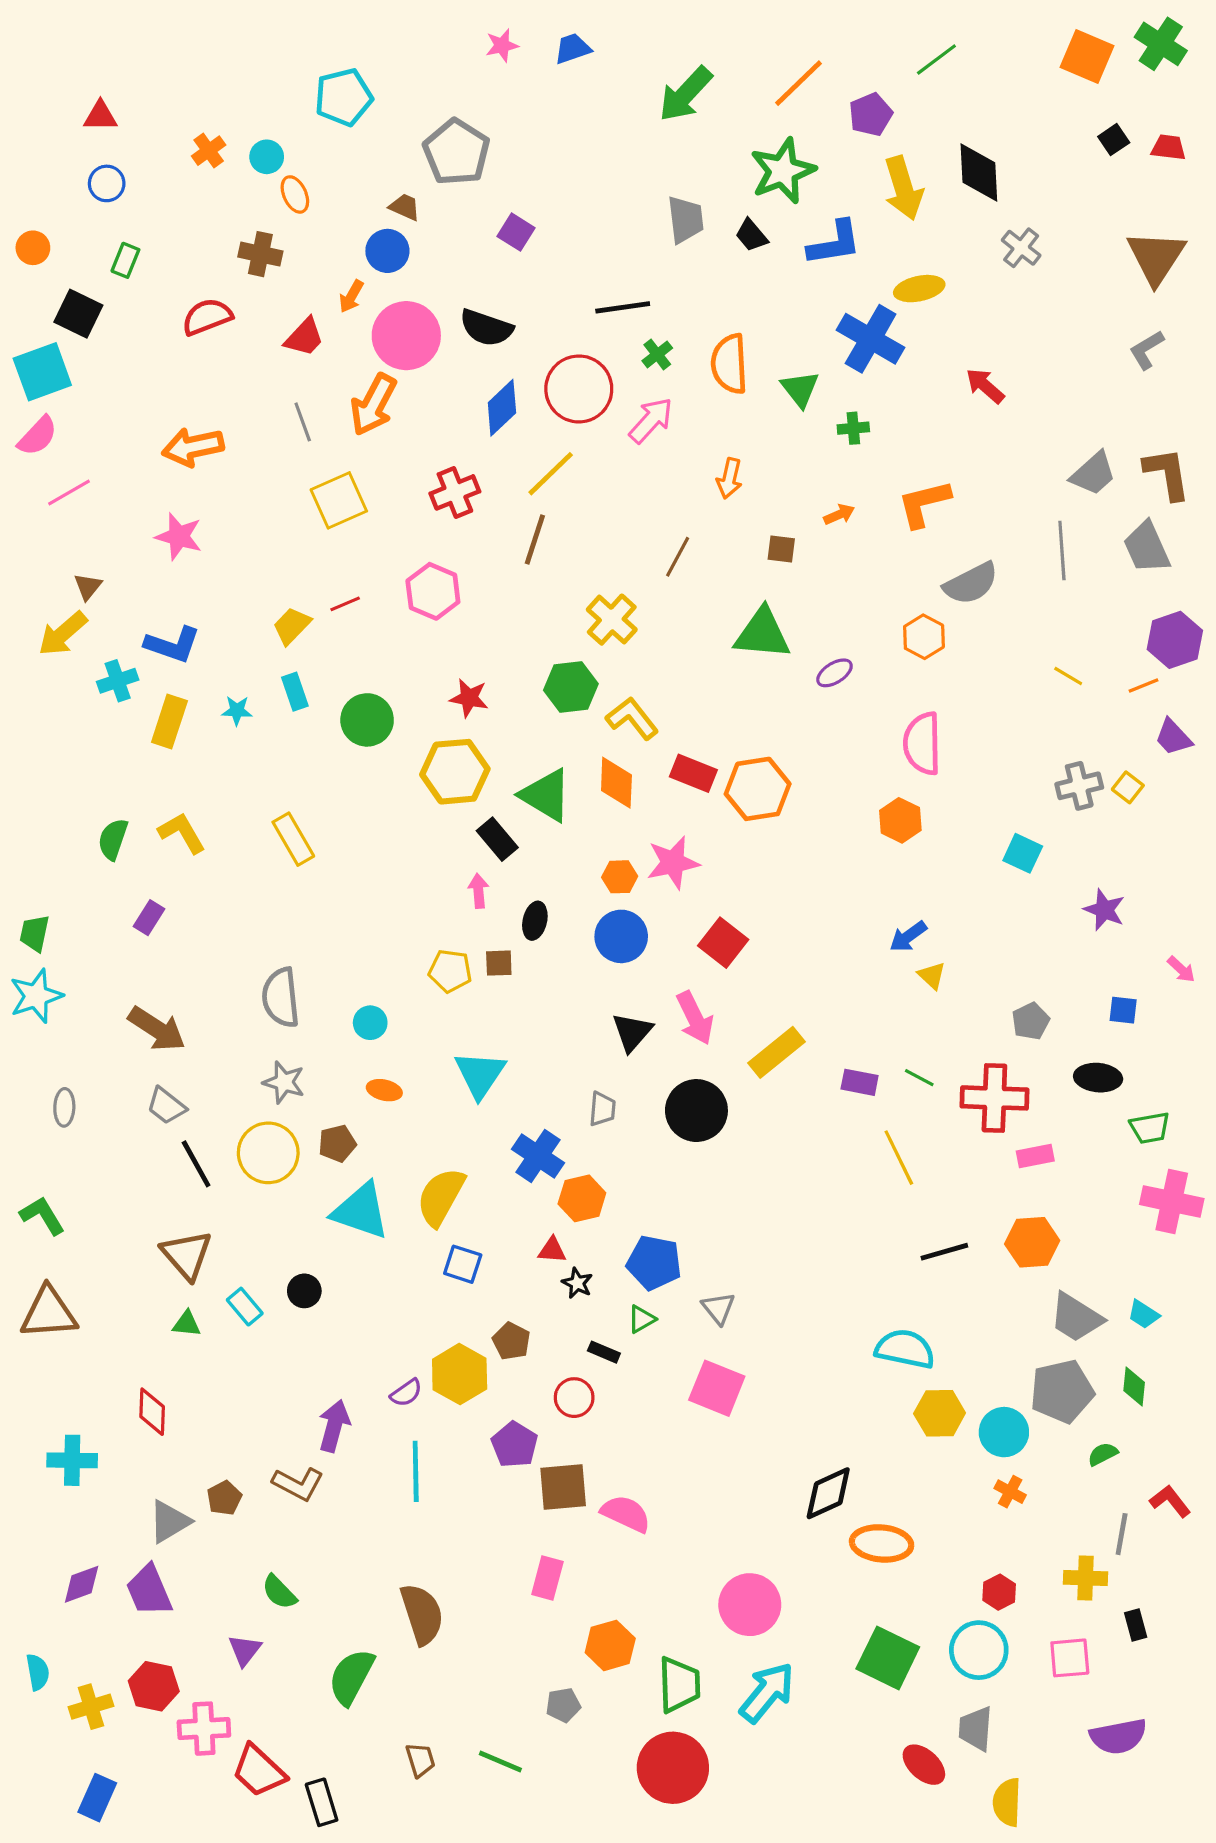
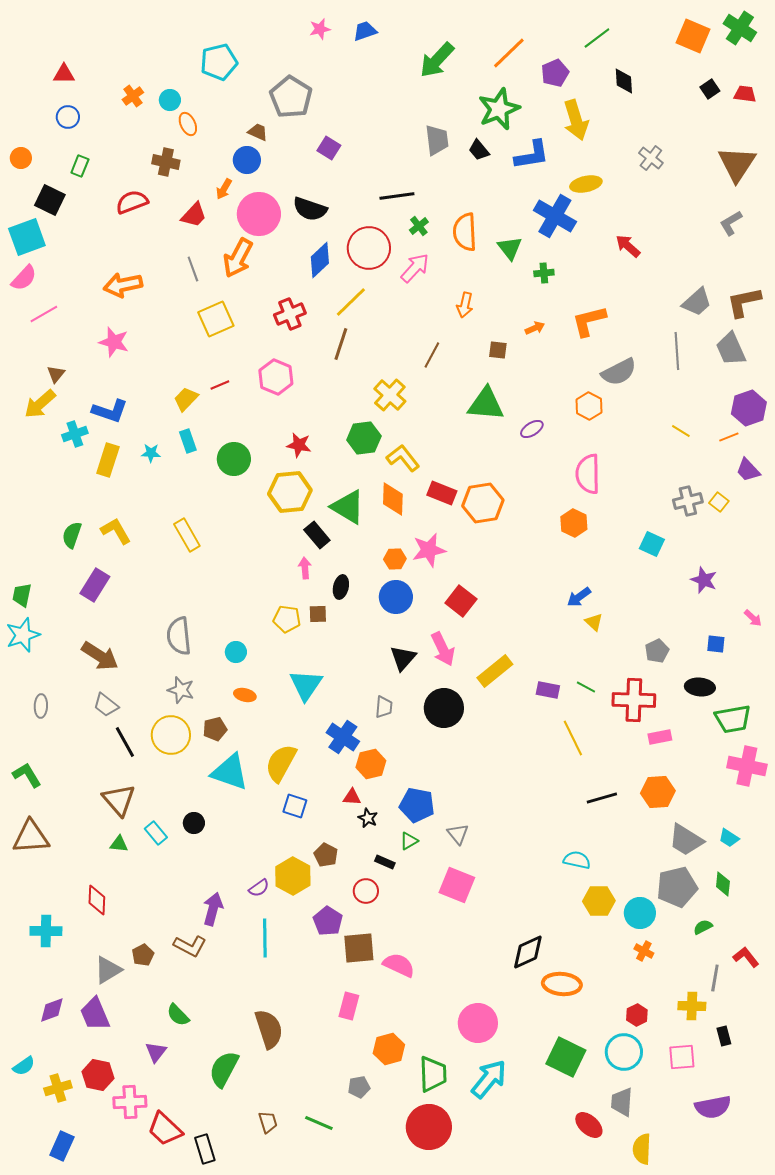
black diamond: (979, 172) -> (624, 81), moved, size x0.7
brown L-shape: (1167, 474) -> (744, 302), turned -93
purple rectangle: (149, 918) -> (95, 585), size x1.5
green trapezoid: (1150, 1128) -> (733, 719), size x1.4
cyan semicircle: (905, 1349) -> (577, 860), size x0.7
cyan semicircle: (38, 1672) -> (24, 1066), turned 65

